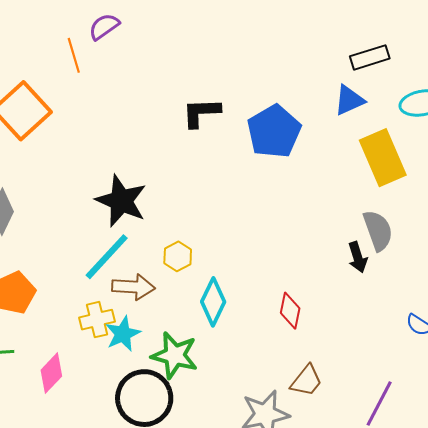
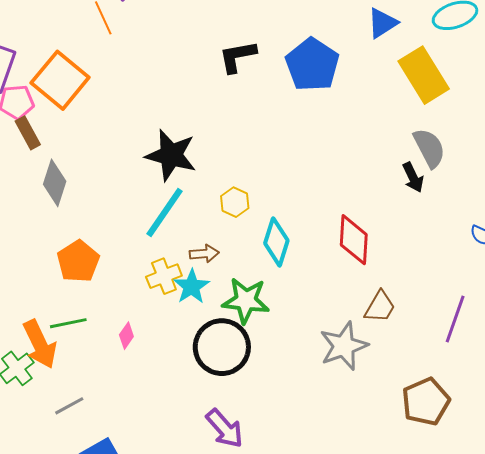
brown arrow: (133, 287) -> (204, 254), moved, size x0.7
red diamond: (290, 311) -> (354, 240), size x1.4
pink diamond: (51, 373) -> (126, 336), size x0.7

